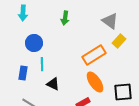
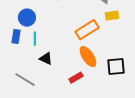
yellow rectangle: (119, 41) -> (112, 16), turned 40
blue rectangle: (23, 73) -> (16, 37), moved

